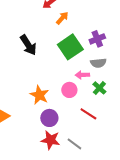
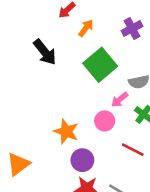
purple cross: (97, 39) -> (132, 29), moved
black arrow: (28, 45) -> (45, 52), moved
pink arrow: (82, 75) -> (120, 100), turned -32

